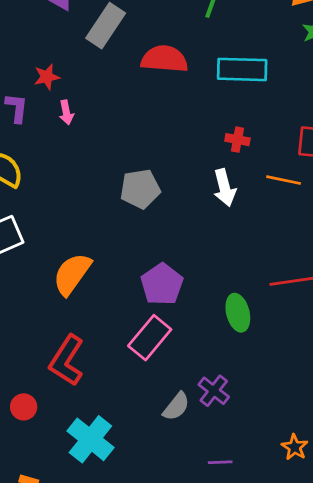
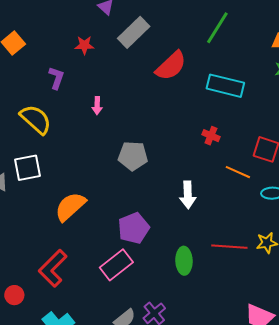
red semicircle: (164, 59) -> (171, 66), turned 120
red star: (47, 77) -> (84, 45), moved
pink arrow: (66, 112) -> (97, 106), moved
white arrow: (225, 188) -> (188, 195), moved

